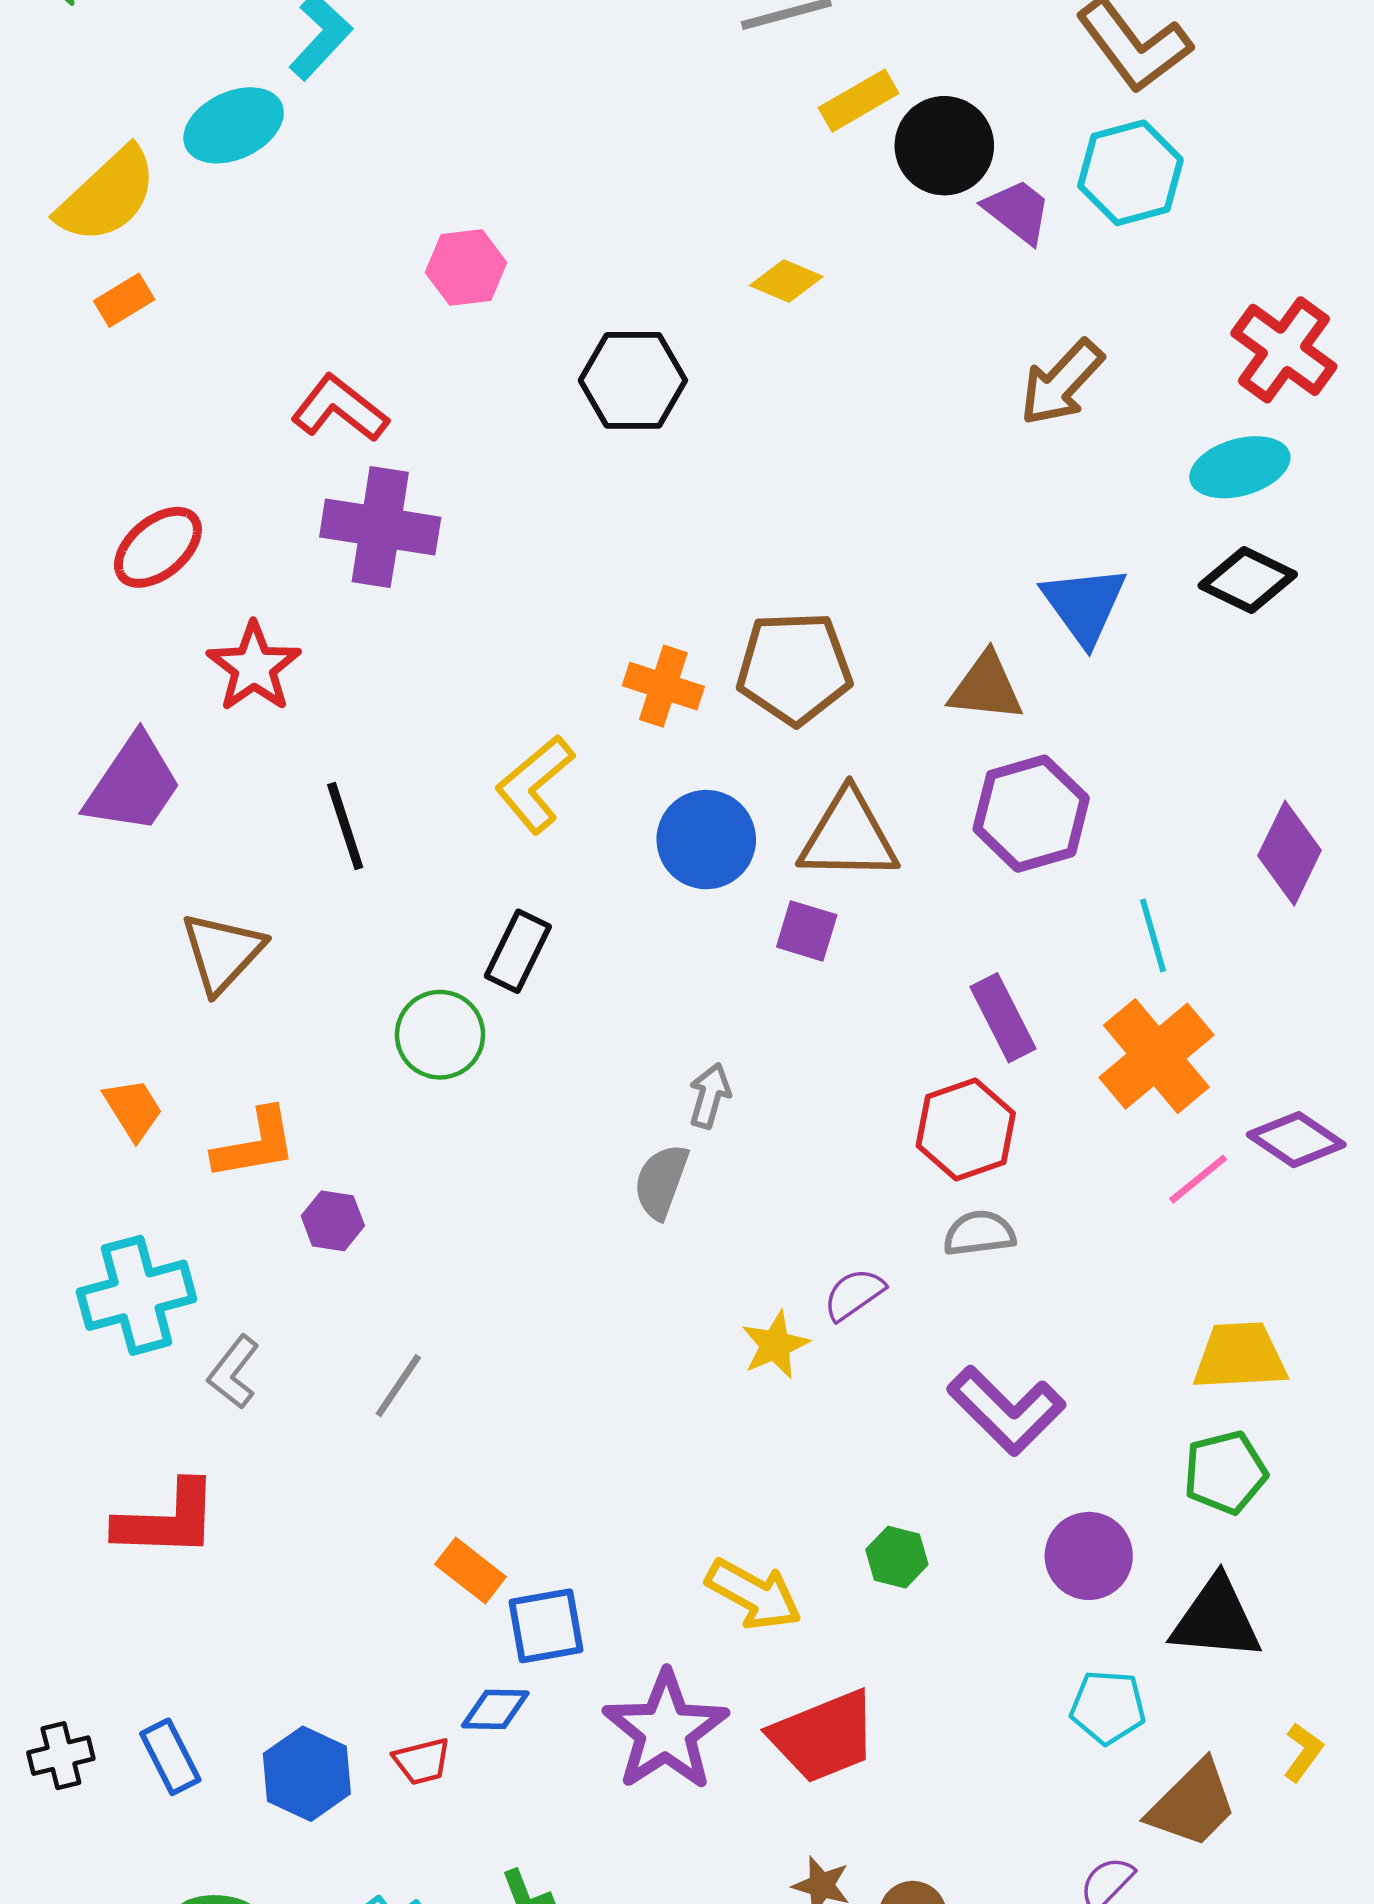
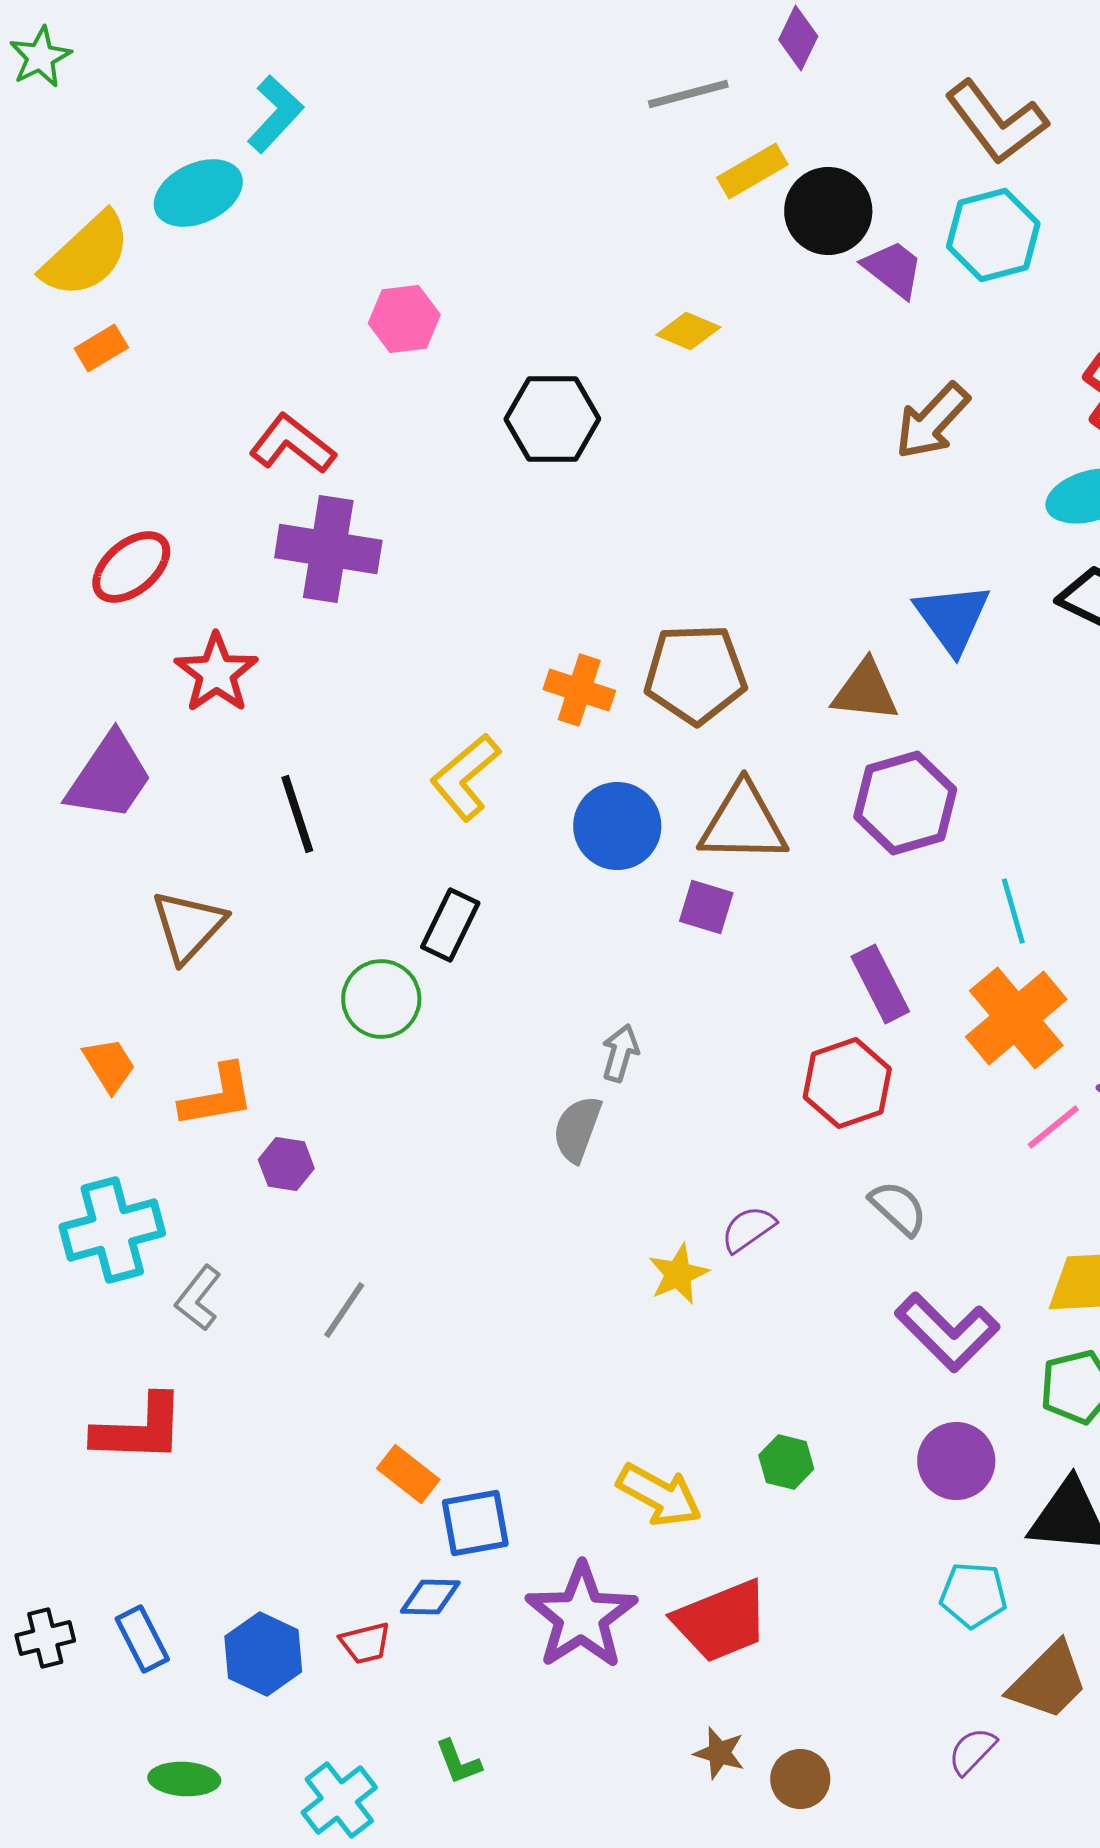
gray semicircle: (979, 1233) -> (898, 1208), moved, turned 50
purple L-shape: (1006, 1410) -> (947, 1332), moved

